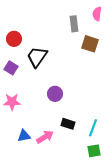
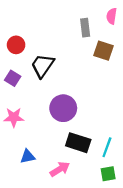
purple circle: (55, 94) -> (63, 108), size x1.5
black rectangle: (68, 124) -> (78, 143), size x1.5
pink arrow: (45, 137) -> (60, 169), moved

